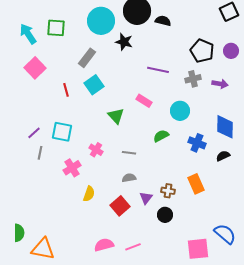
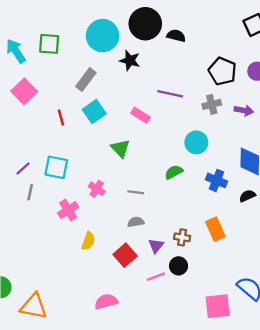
pink rectangle: (144, 101) -> (141, 115), moved
pink line: (133, 247) -> (156, 277), moved

